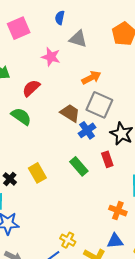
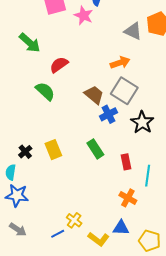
gray triangle: (78, 39) -> (133, 31), moved
pink star: (51, 57) -> (84, 15), moved
red rectangle: (107, 159) -> (126, 162), moved

